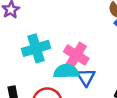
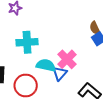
pink cross: (76, 55) -> (67, 59), moved

